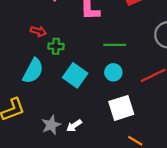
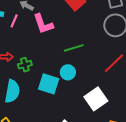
cyan circle: (113, 72) -> (68, 72), moved

